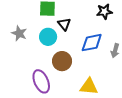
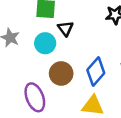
blue diamond: (92, 43) -> (96, 72), moved, turned -40

